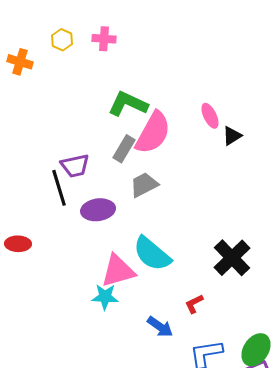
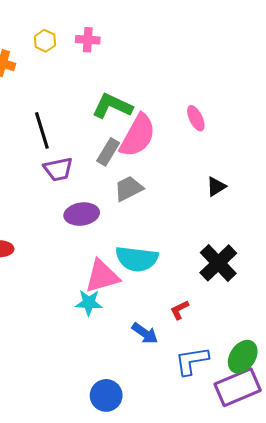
black triangle: (232, 136) -> (216, 187), moved
black line: (59, 188) -> (42, 130), moved
cyan semicircle: (152, 254) -> (137, 259), turned -33

